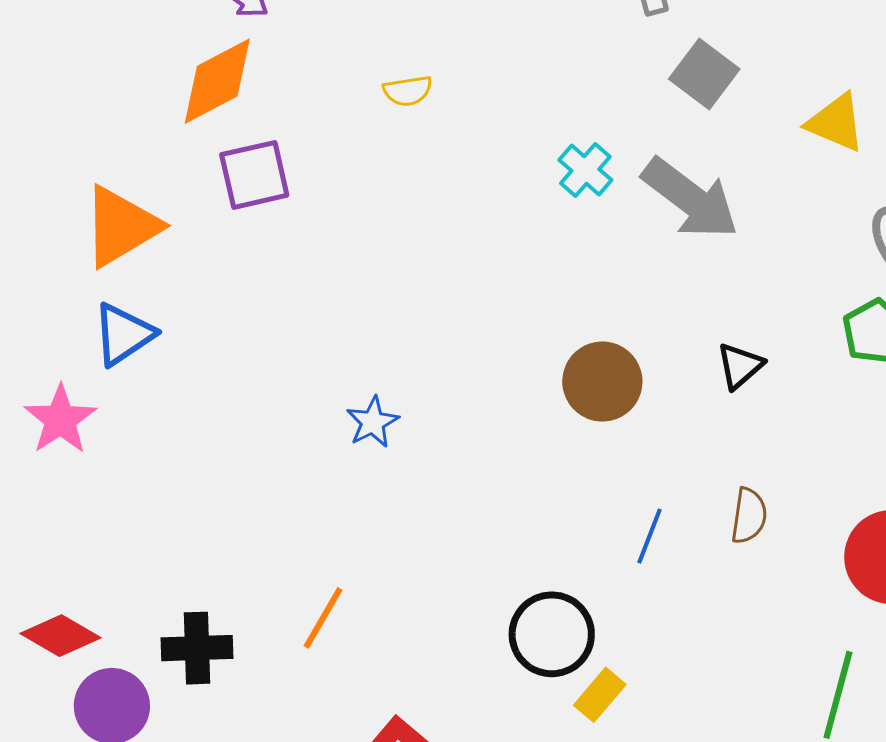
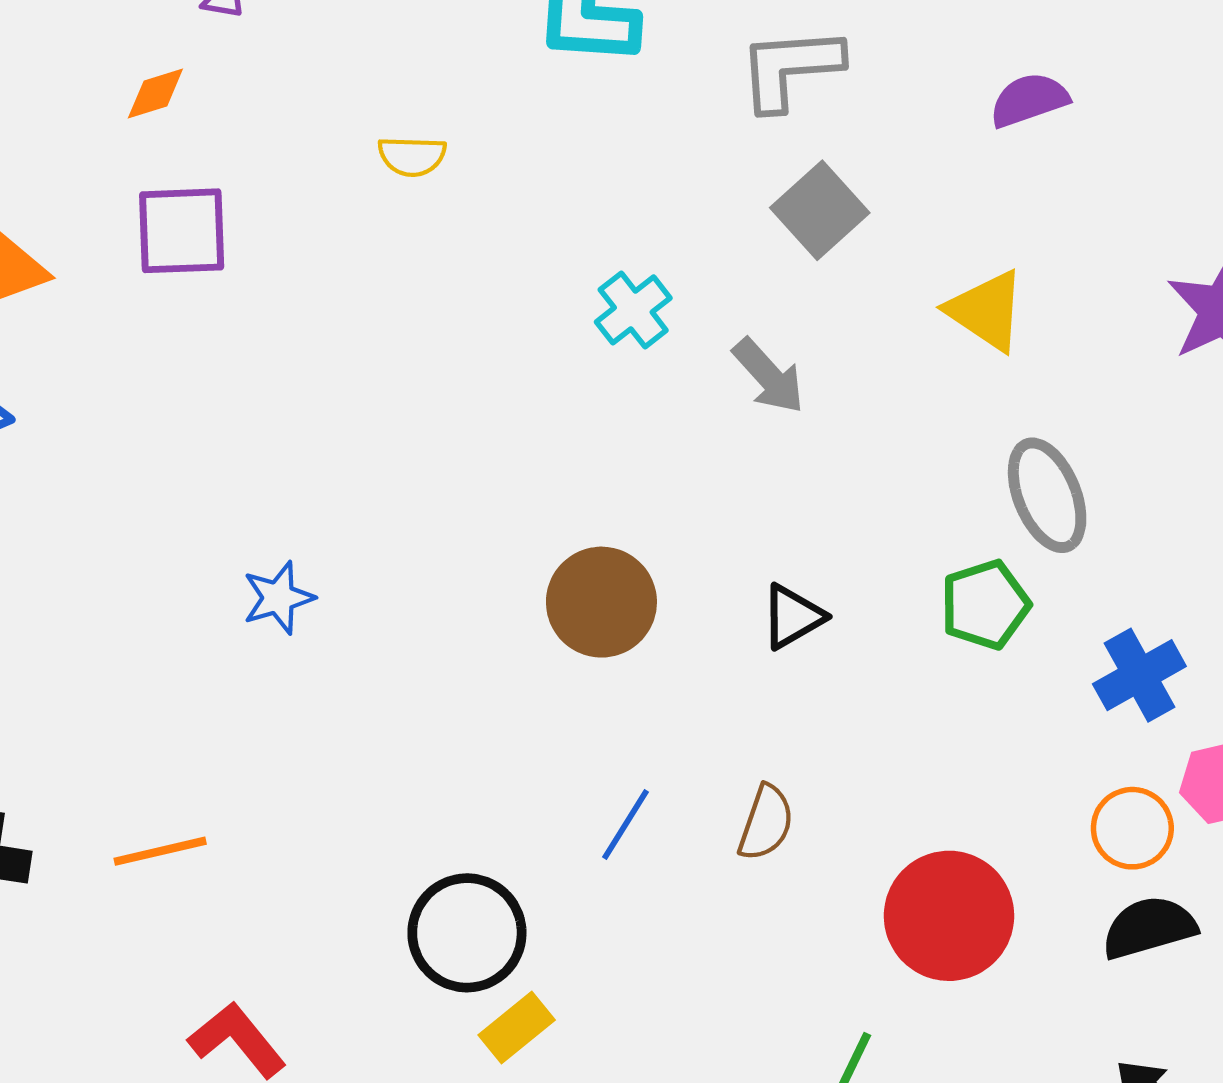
orange diamond: (217, 81) -> (155, 94), size x0.5
gray arrow: (690, 199) -> (769, 376), size x0.6
orange line: (323, 618) -> (160, 851), turned 36

